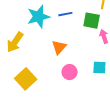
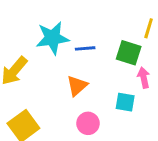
blue line: (65, 14) -> (85, 48), moved
cyan square: (99, 67) -> (125, 102), moved

